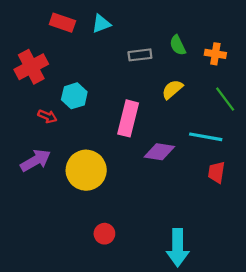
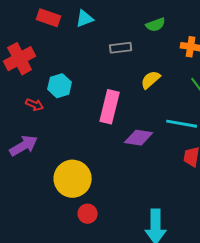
green semicircle: (178, 45) -> (156, 25), moved, turned -84
yellow circle: (86, 170) -> (73, 179), moved

